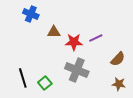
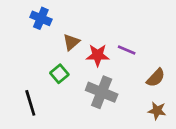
brown triangle: (54, 32) -> (71, 42), turned -40
purple line: (96, 38) -> (127, 50), turned 48
green square: (45, 83) -> (59, 74), moved

